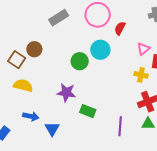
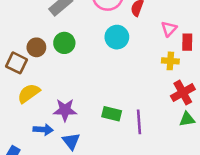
green circle: (80, 61) -> (64, 43), moved
yellow semicircle: (23, 85) -> (29, 93), turned -42
purple star: (66, 93) -> (65, 110), moved
purple line: (120, 126) -> (139, 122), moved

